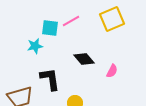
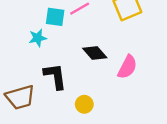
pink semicircle: (112, 71) -> (127, 67), size x1.5

